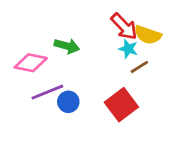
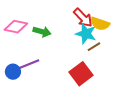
cyan star: (128, 49) -> (86, 34), size x1.5
pink diamond: (31, 63) -> (16, 27), moved
blue circle: (68, 102) -> (13, 72), moved

